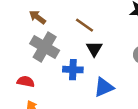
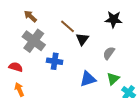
black triangle: (94, 49) -> (82, 39), moved
blue triangle: (104, 87) -> (88, 79), moved

